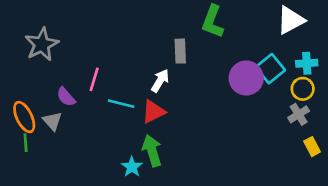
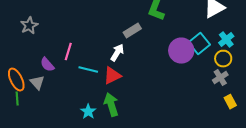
gray star: (42, 44) -> (29, 26), size x0.7
gray rectangle: (180, 51) -> (132, 31), turned 60
cyan cross: (307, 63) -> (226, 40), turned -35
cyan star: (132, 167) -> (88, 112), moved

